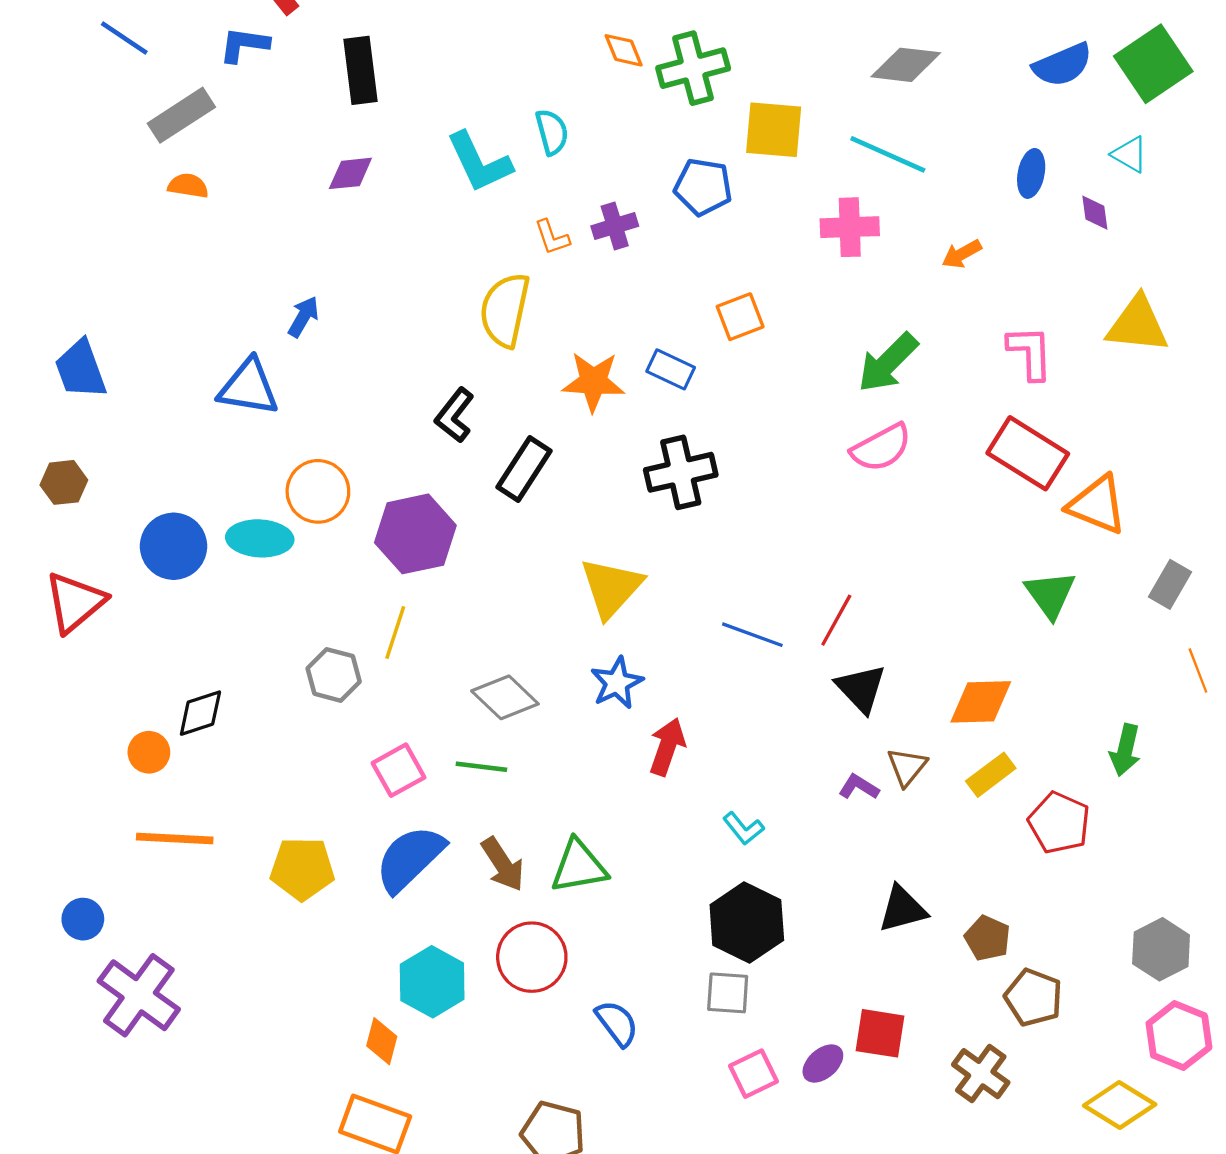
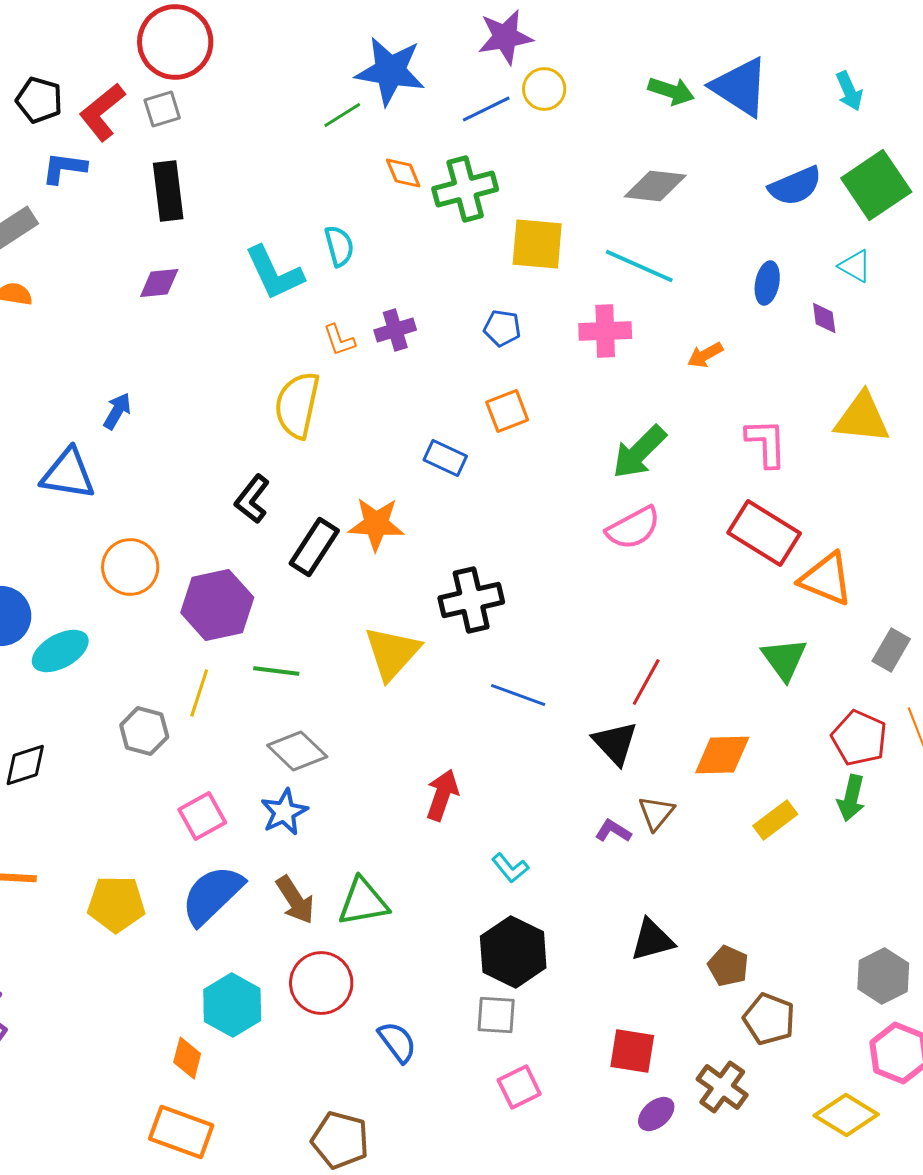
blue pentagon: (703, 187) -> (502, 328), moved, size x0.7
orange star: (593, 382) -> (376, 524), moved
black cross: (681, 472) -> (471, 600), moved
cyan ellipse: (260, 538) -> (60, 651), moved, turned -32
red line: (836, 620) -> (646, 682), moved
blue star: (617, 683) -> (284, 812), moved
green line: (481, 767) -> (276, 671), moved
yellow rectangle: (991, 775) -> (775, 820), moved
red pentagon: (1059, 823) -> (859, 738), moved
purple ellipse: (823, 1063) -> (656, 1114), moved

